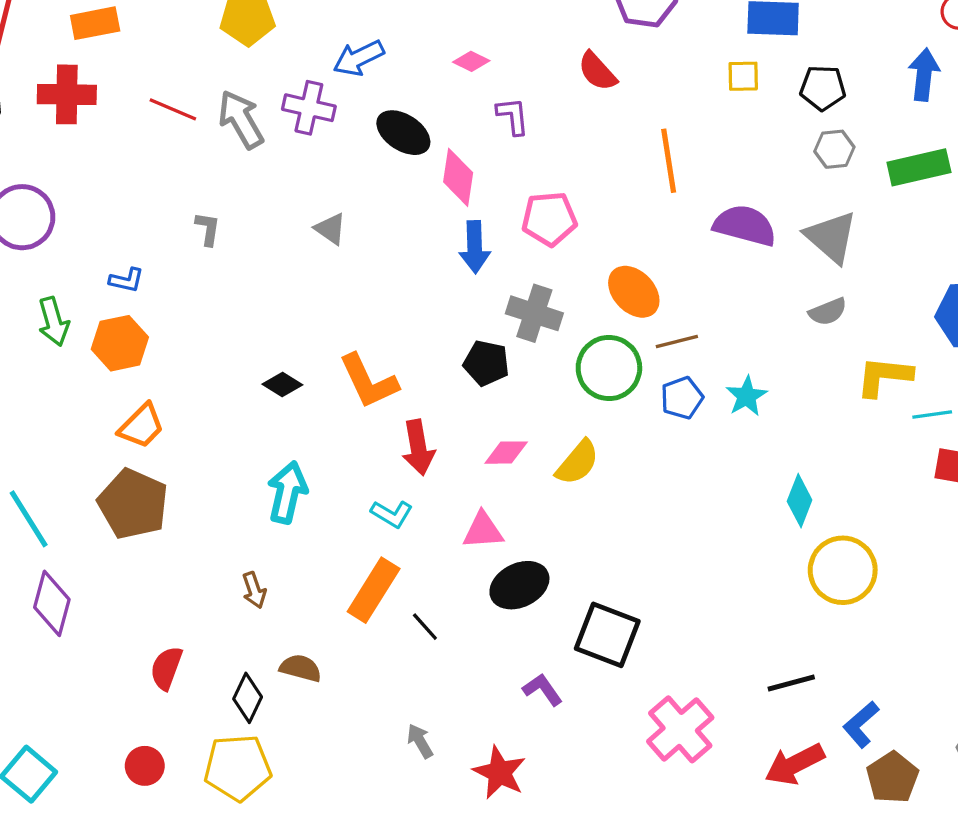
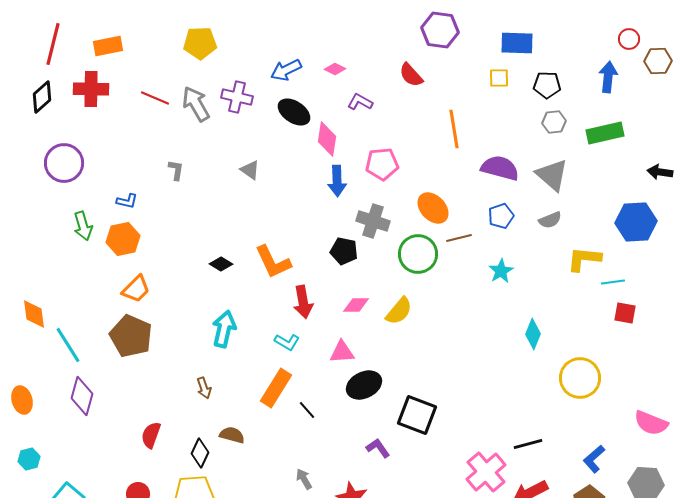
blue arrow: (359, 58) -> (286, 70), moved
purple L-shape: (513, 116) -> (360, 102), turned -55
blue pentagon: (682, 398) -> (501, 216), moved
yellow circle: (843, 570) -> (580, 378), moved
blue L-shape: (861, 724) -> (594, 459), moved
pink cross: (680, 729) -> (486, 472), moved

